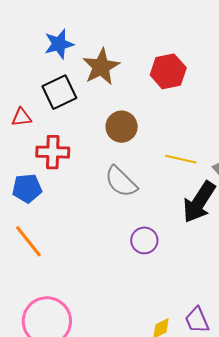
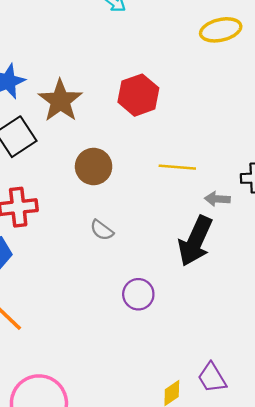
yellow line: (181, 159) -> (177, 167), moved
gray semicircle: (121, 182) -> (102, 230), size x0.6

